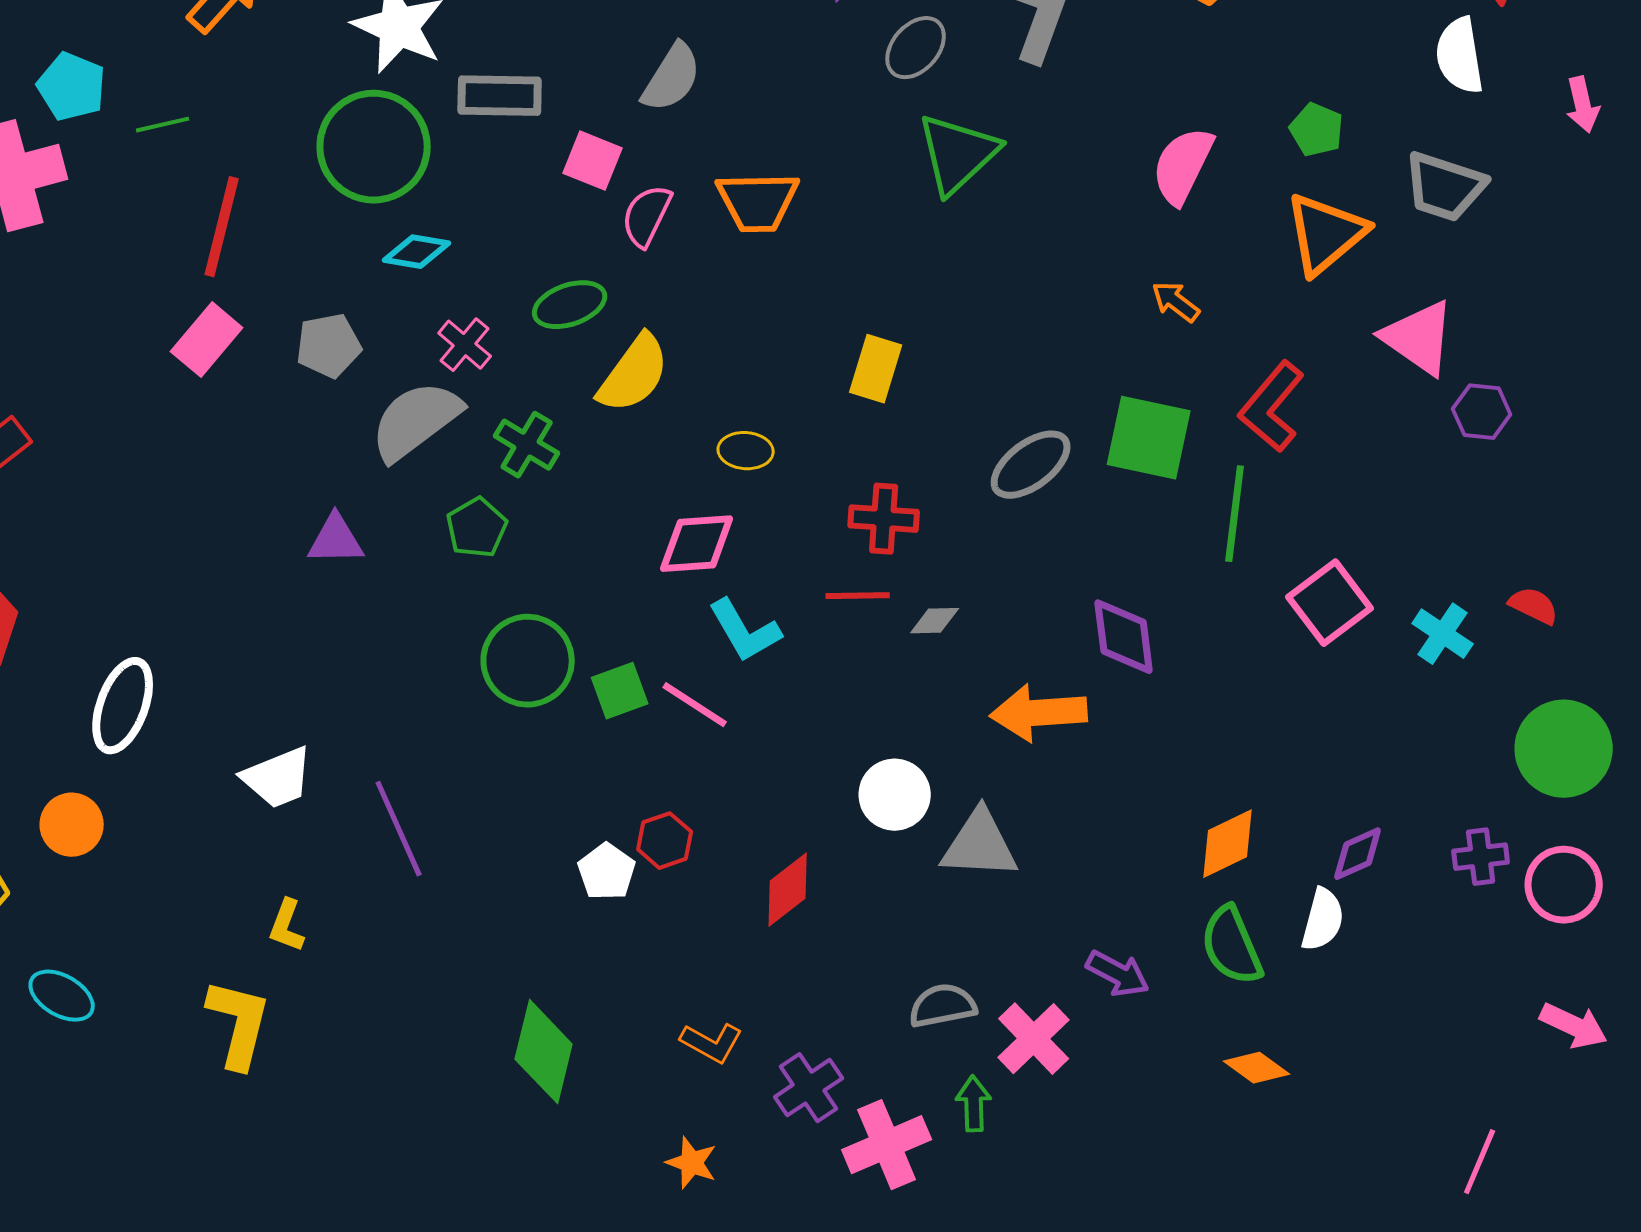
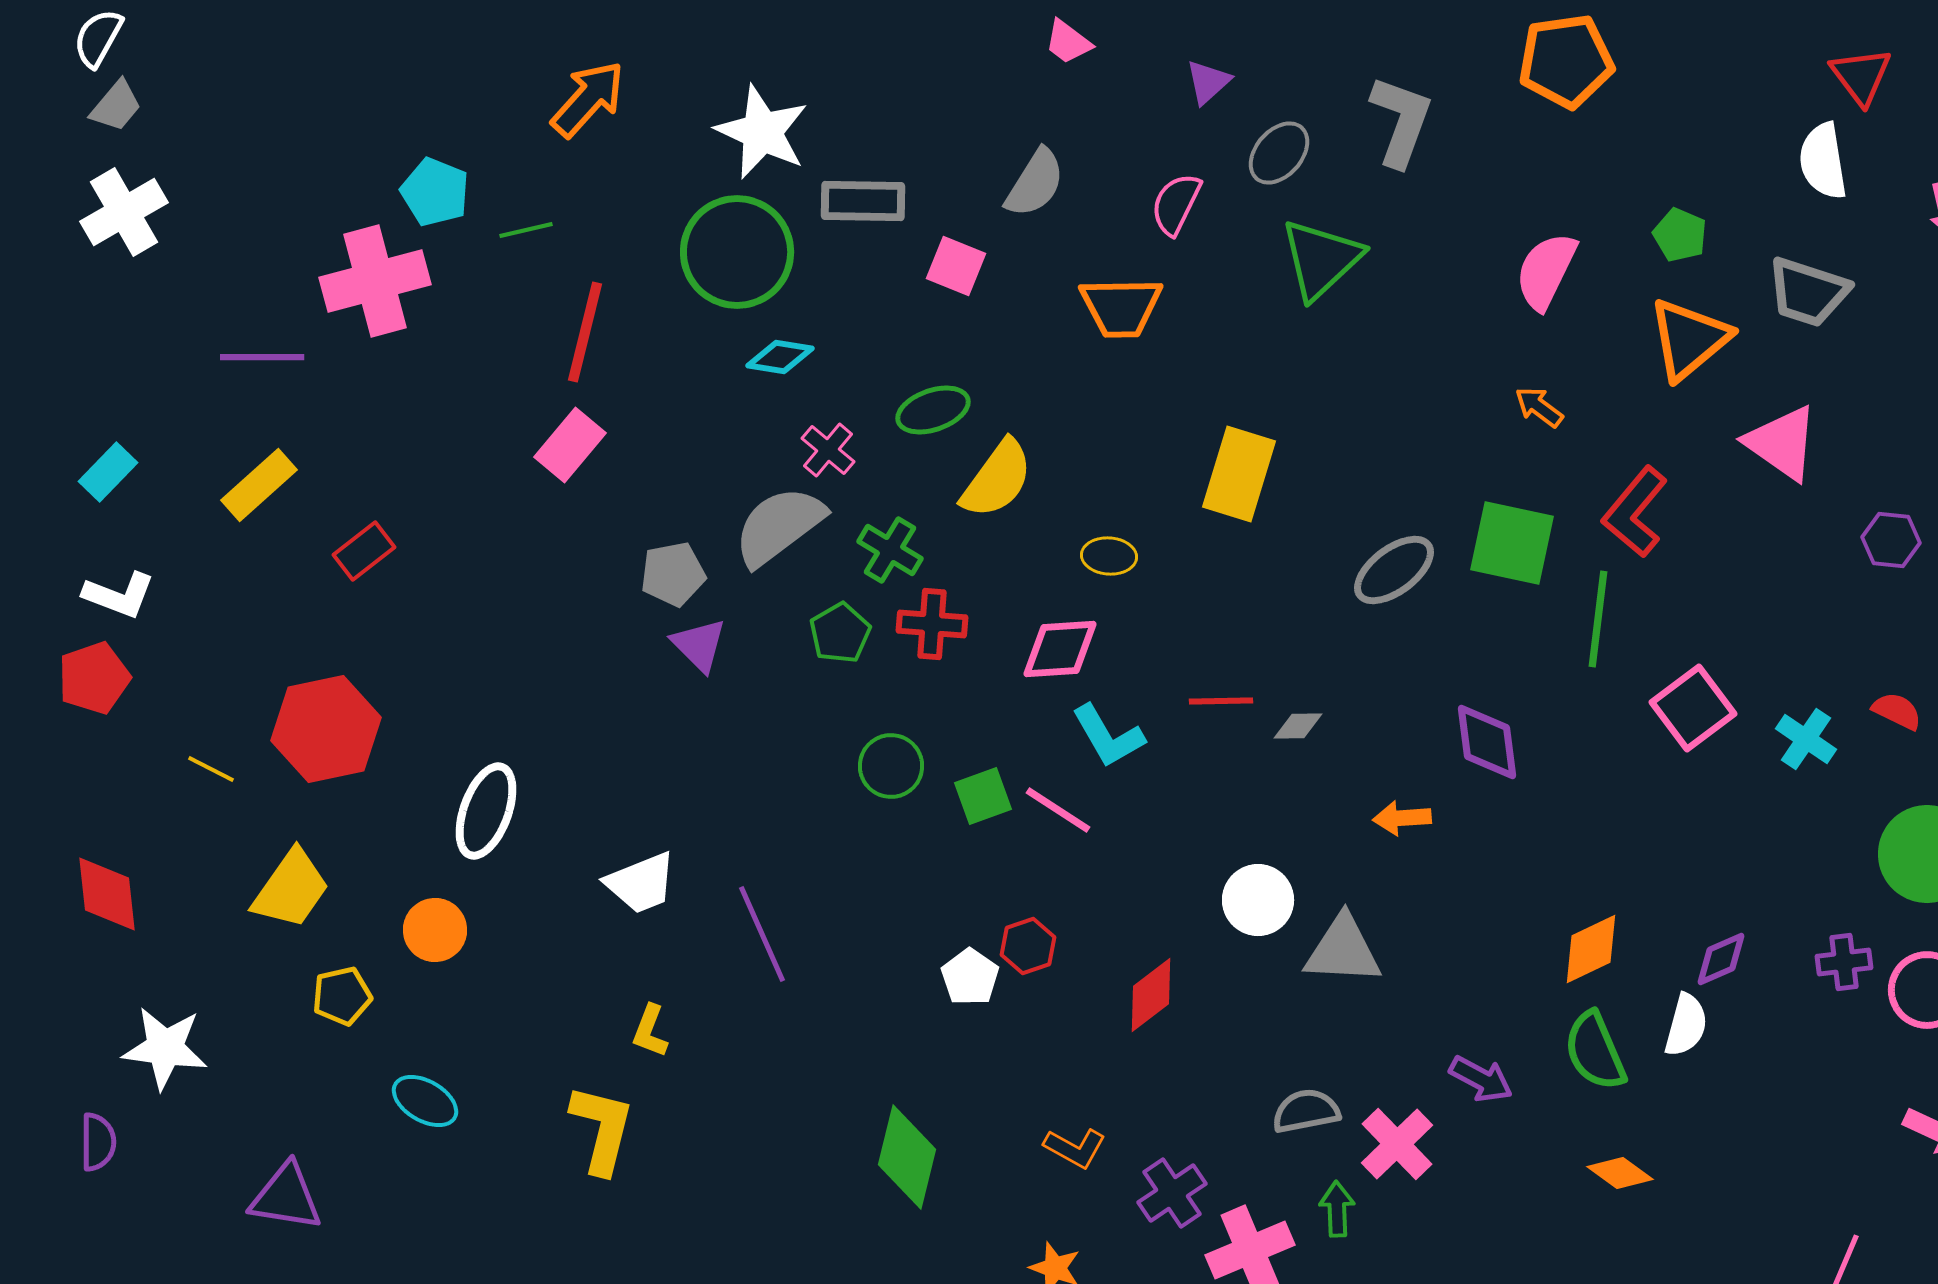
pink semicircle: (647, 216) -> (1176, 204), moved
gray pentagon: (329, 346) -> (673, 574), moved
yellow rectangle: (876, 369) -> (1239, 474), size x1.4
purple hexagon: (1482, 412) -> (1891, 540), moved
red cross: (884, 519) -> (932, 624), moved
purple triangle: (336, 540) -> (699, 645), turned 46
green circle: (528, 661) -> (891, 766), size x0.7
orange arrow: (1039, 713) -> (1402, 818), size x0.6

